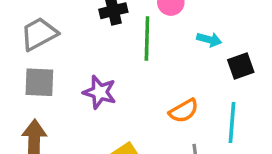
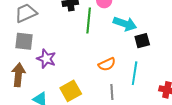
cyan arrow: (209, 40) -> (125, 24), size x1.6
purple star: (100, 92) -> (46, 59), moved

